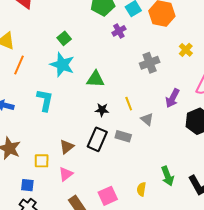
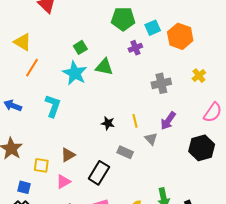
green triangle: (96, 79) -> (104, 67), moved
purple arrow: (173, 98) -> (168, 121), moved
black rectangle: (97, 139) -> (99, 173), moved

